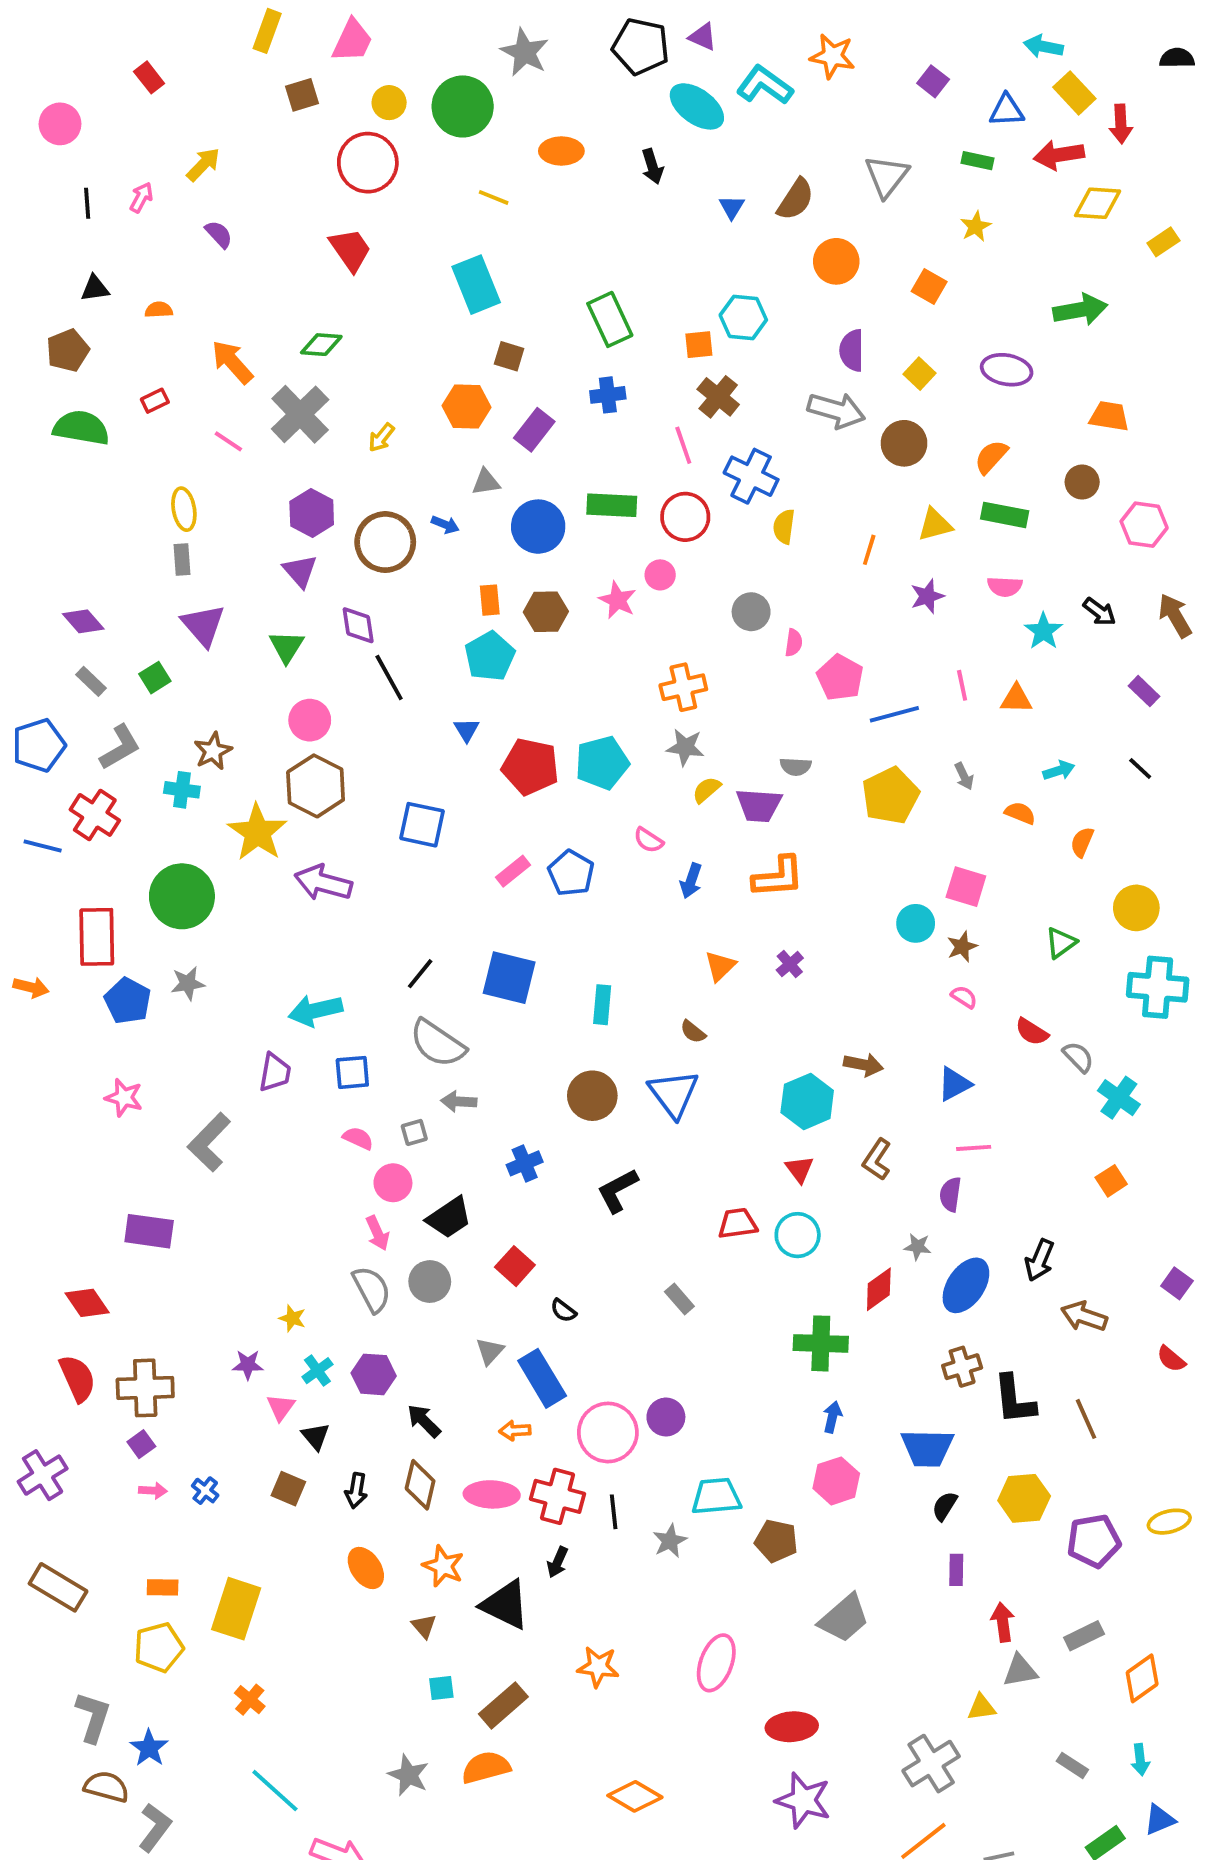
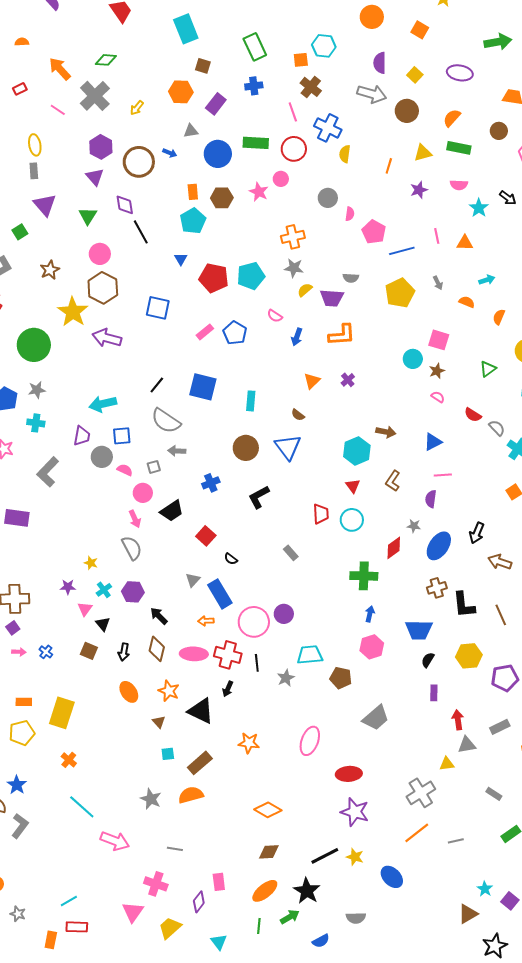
cyan cross: (182, 790) -> (36, 423), moved
red trapezoid: (738, 1223) -> (321, 514), turned 95
gray circle: (430, 1282) -> (102, 457), moved

